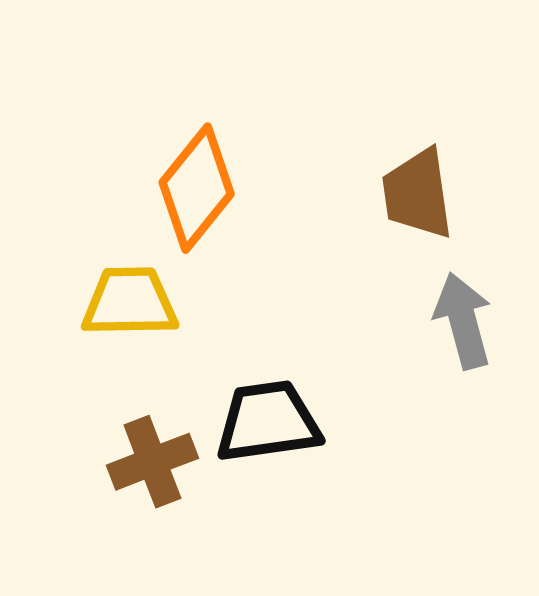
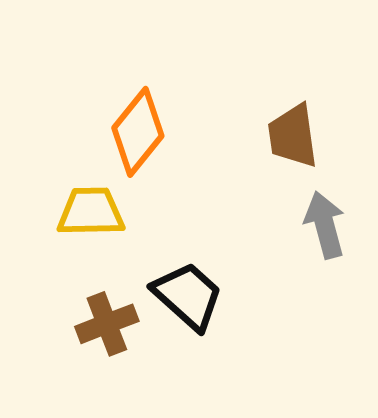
black trapezoid: (268, 422) -> (188, 296), turned 50

